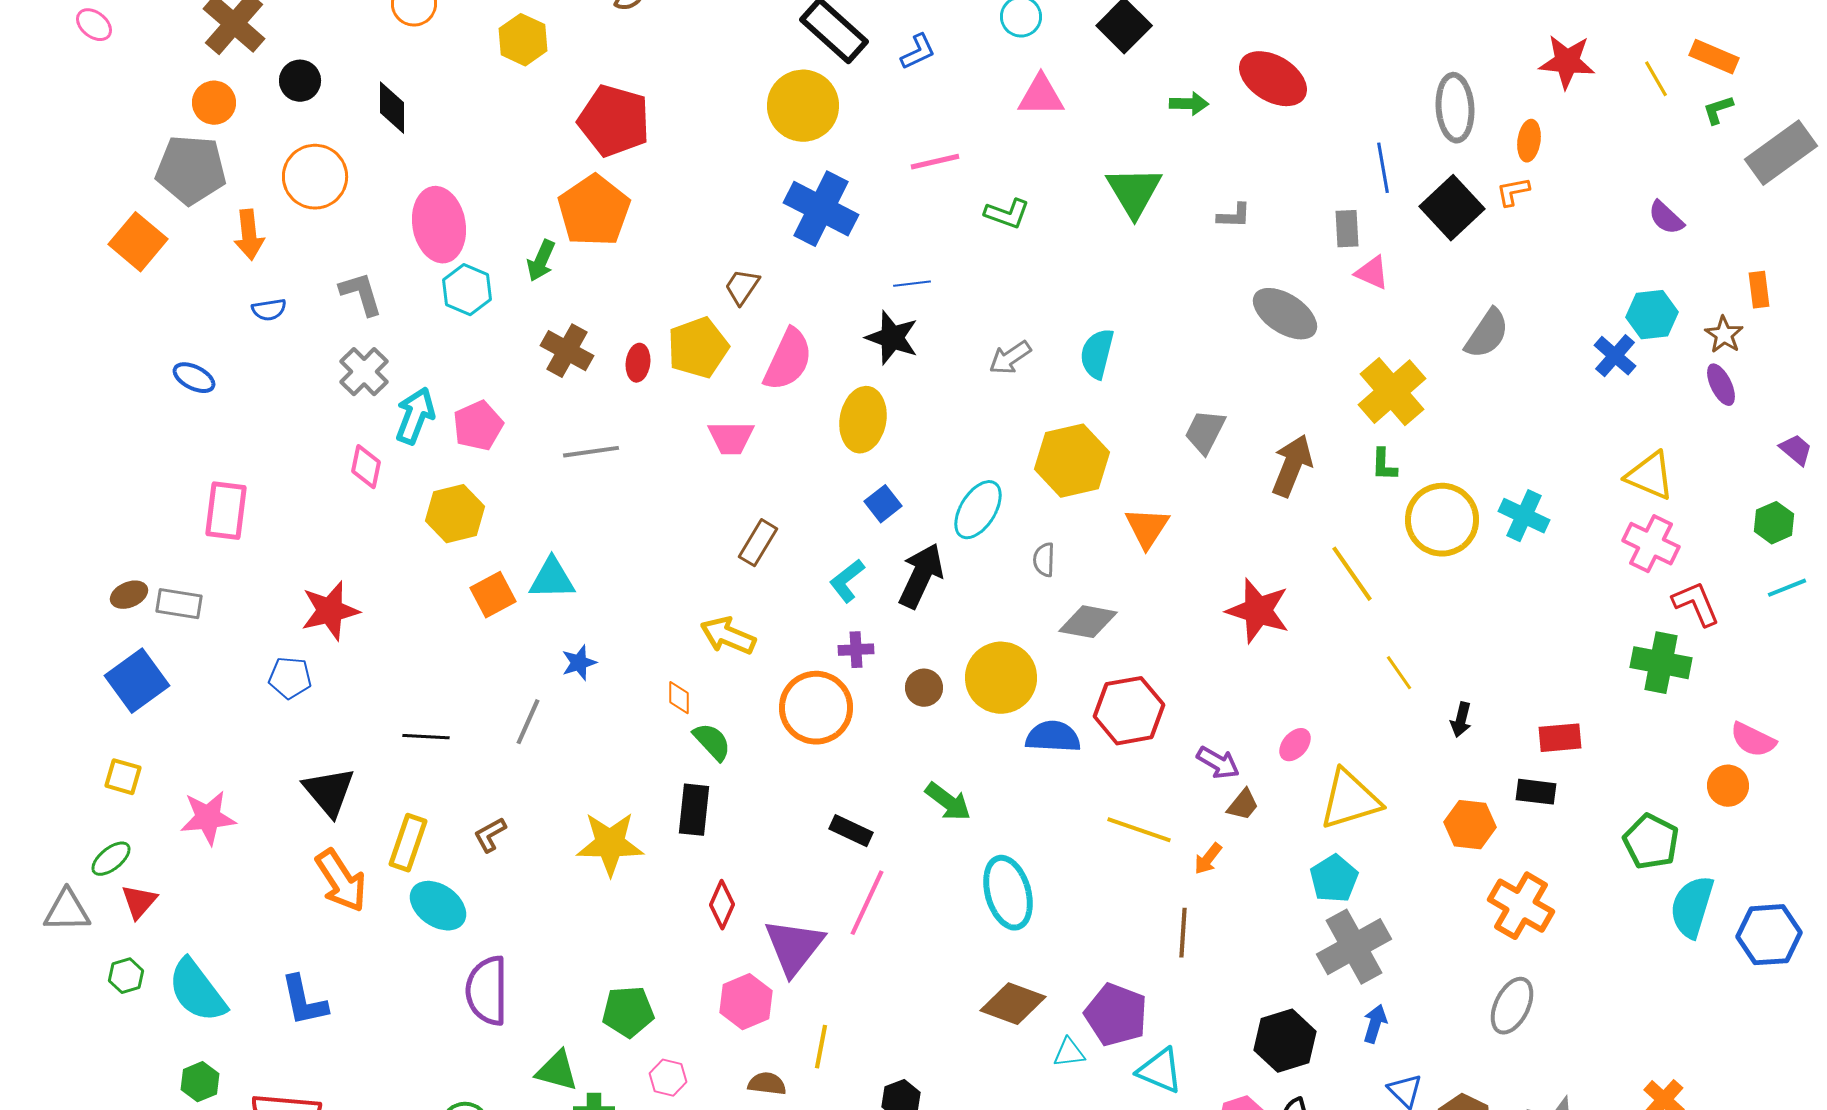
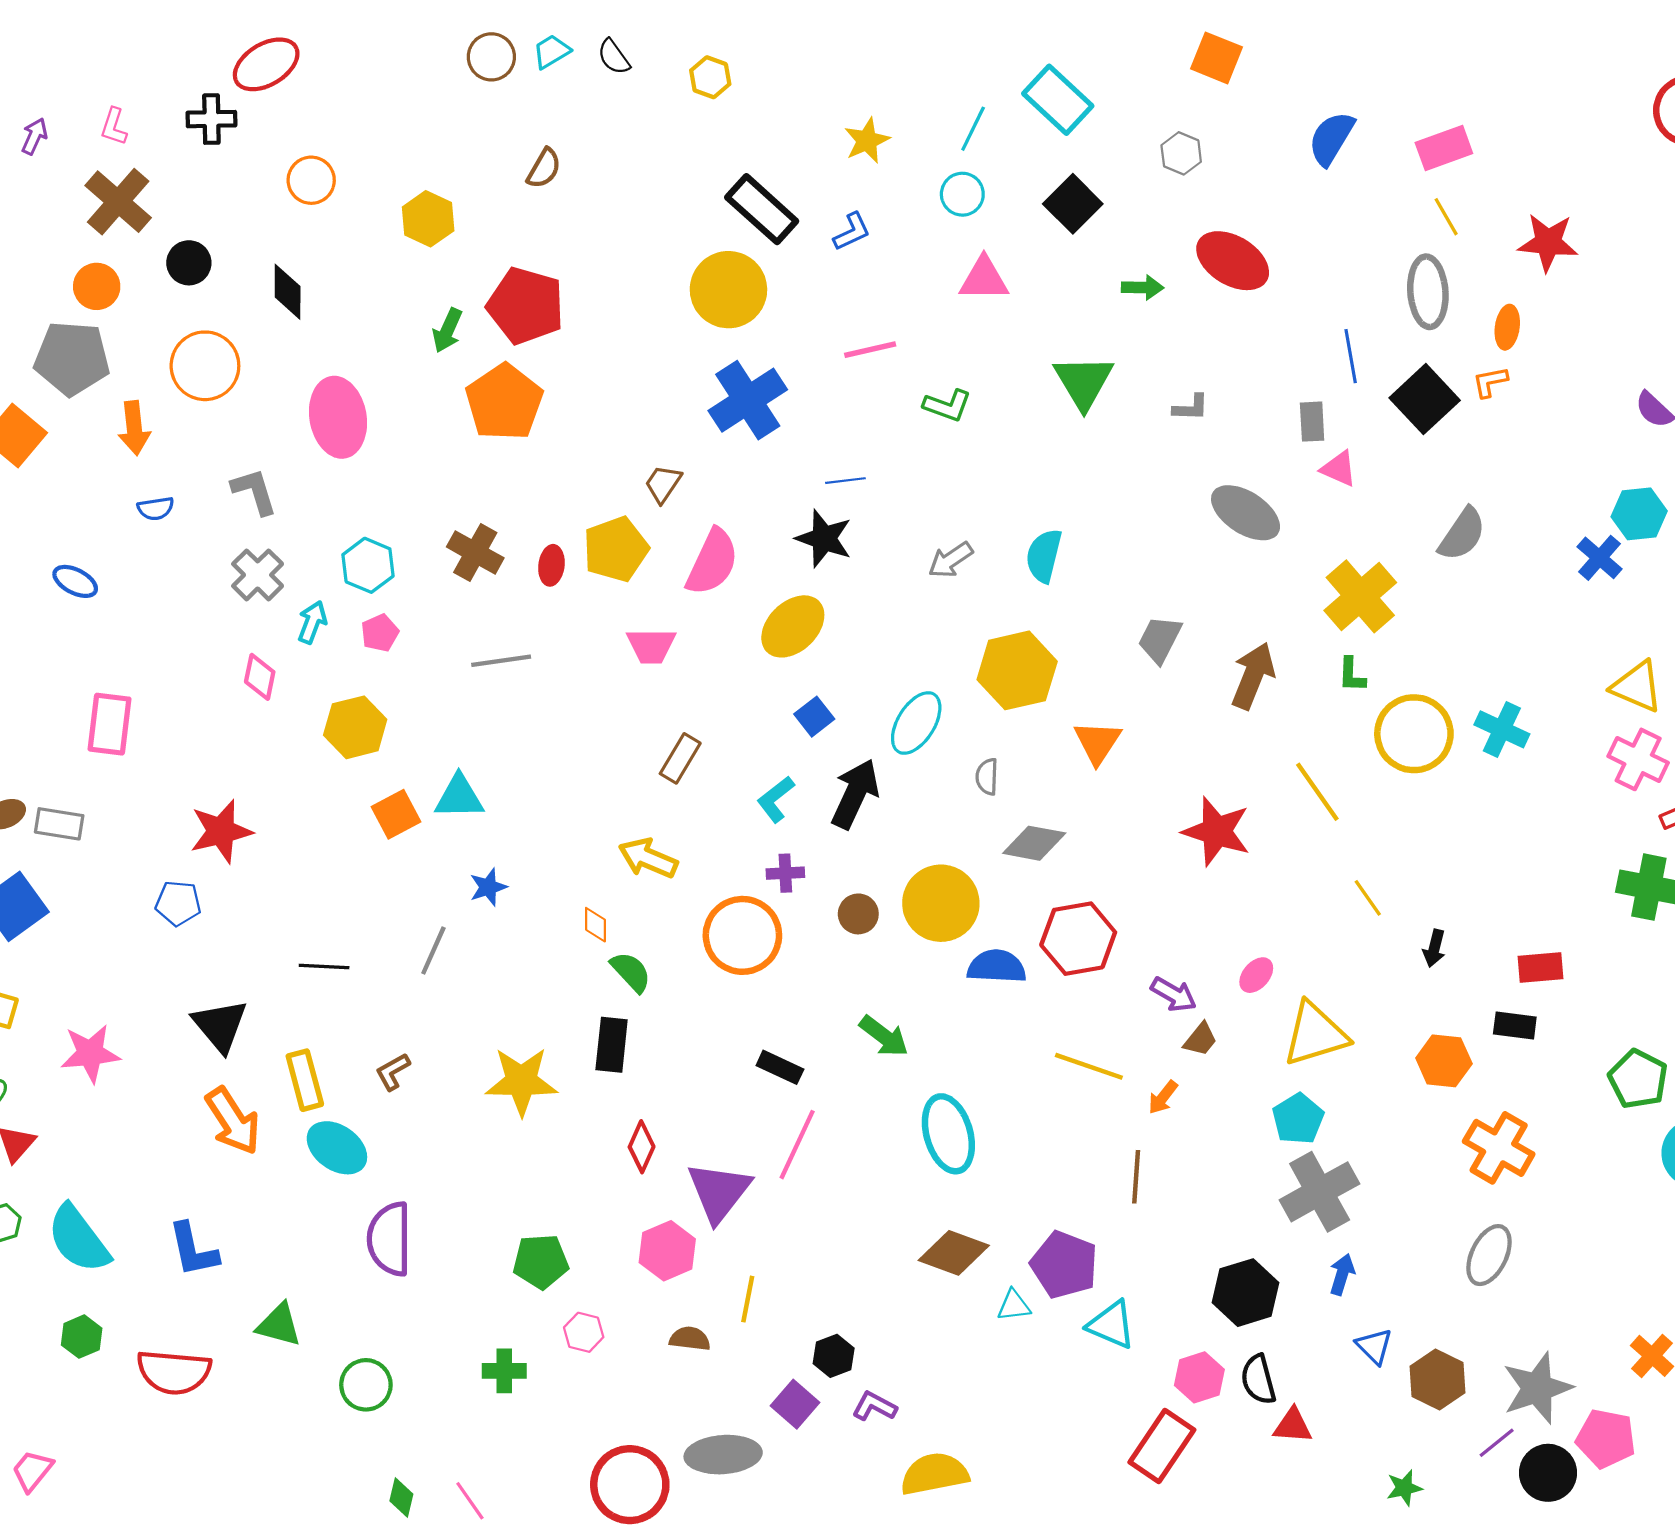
yellow line: (1656, 79) -> (1446, 217), moved
blue cross: (821, 209) -> (748, 400), turned 30
green arrow: (541, 261) -> (447, 330), moved
cyan hexagon: (467, 290) -> (368, 565), moved
cyan arrow: (415, 416) -> (312, 622), size x0.7
yellow ellipse: (863, 420) -> (793, 626), turned 36
pink pentagon: (478, 426) -> (380, 633), size x0.7
yellow rectangle: (408, 843) -> (305, 1080), turned -34
green triangle: (557, 1071) -> (279, 1325), moved

